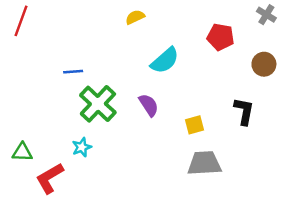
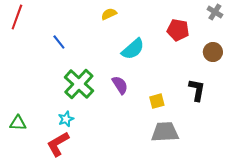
blue line: (73, 72) -> (59, 42), moved, turned 56
red L-shape: (50, 178) -> (58, 144), moved

